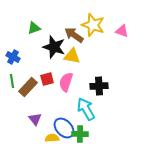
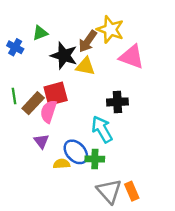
pink triangle: (122, 31) -> (132, 57), moved, size x1.6
brown arrow: (74, 35) -> (88, 41), turned -90
blue cross: (13, 57) -> (15, 47), moved
red square: (47, 79) -> (56, 94), size x1.5
pink semicircle: (66, 82) -> (48, 111), moved

